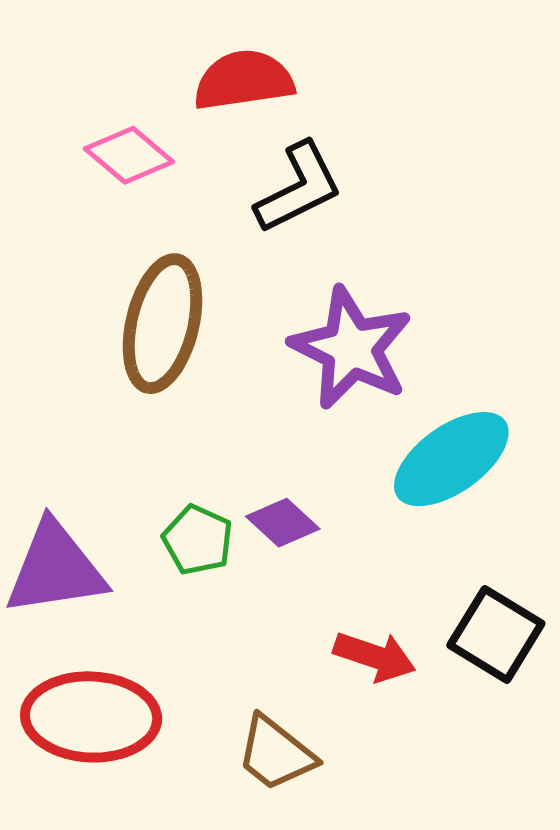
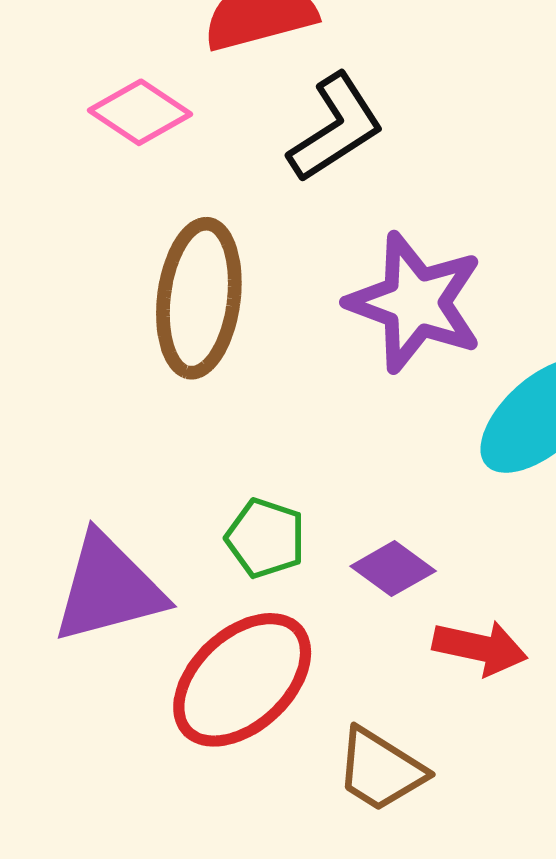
purple diamond: (283, 523) -> (393, 569), moved
red ellipse: (91, 717) -> (242, 680), moved, turned -39

